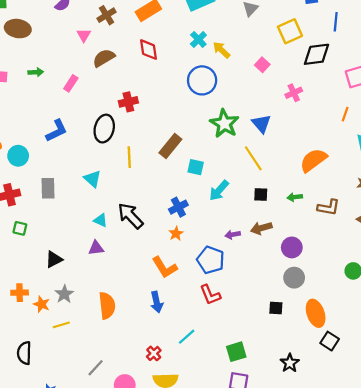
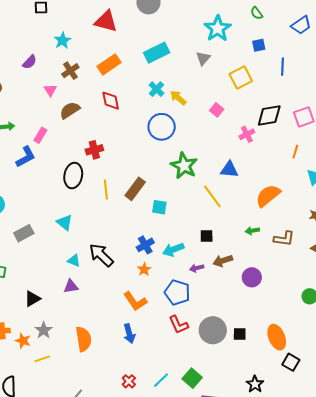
black diamond: (317, 54) -> (269, 115), moved
blue triangle: (261, 124) -> (229, 170), moved, turned -42
blue L-shape: (57, 131) -> (26, 157), moved
yellow line: (129, 157) -> (106, 190), moved
gray rectangle: (48, 188) -> (24, 233), turned 66
cyan arrow: (219, 191) -> (173, 249), moved, turned 30
black square: (261, 194) -> (207, 236), moved
gray circle: (294, 278) -> (213, 330), moved, size x1.4
cyan line: (187, 337) -> (161, 380), moved
green square: (236, 352) -> (192, 378), moved, turned -30

